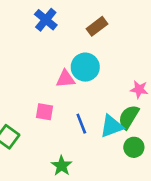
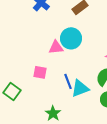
cyan triangle: (112, 126) -> (80, 88), moved

